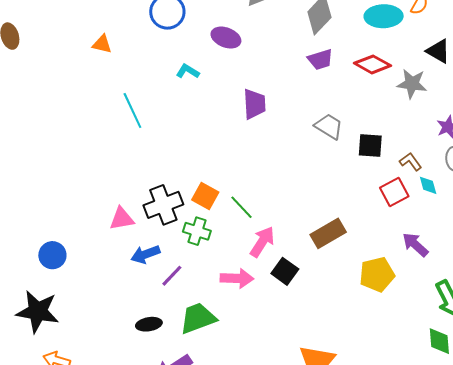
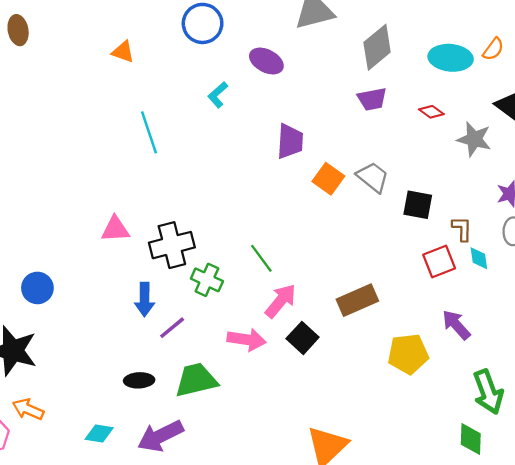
red diamond: (373, 64) -> (431, 112), size x0.6
cyan L-shape: (188, 71) -> (218, 95), turned -80
brown L-shape: (411, 162) -> (462, 229), turned 30
orange square: (205, 196) -> (328, 179), moved
pink triangle: (122, 219) -> (115, 229), moved
blue arrow: (145, 254) -> (145, 299), turned -76

